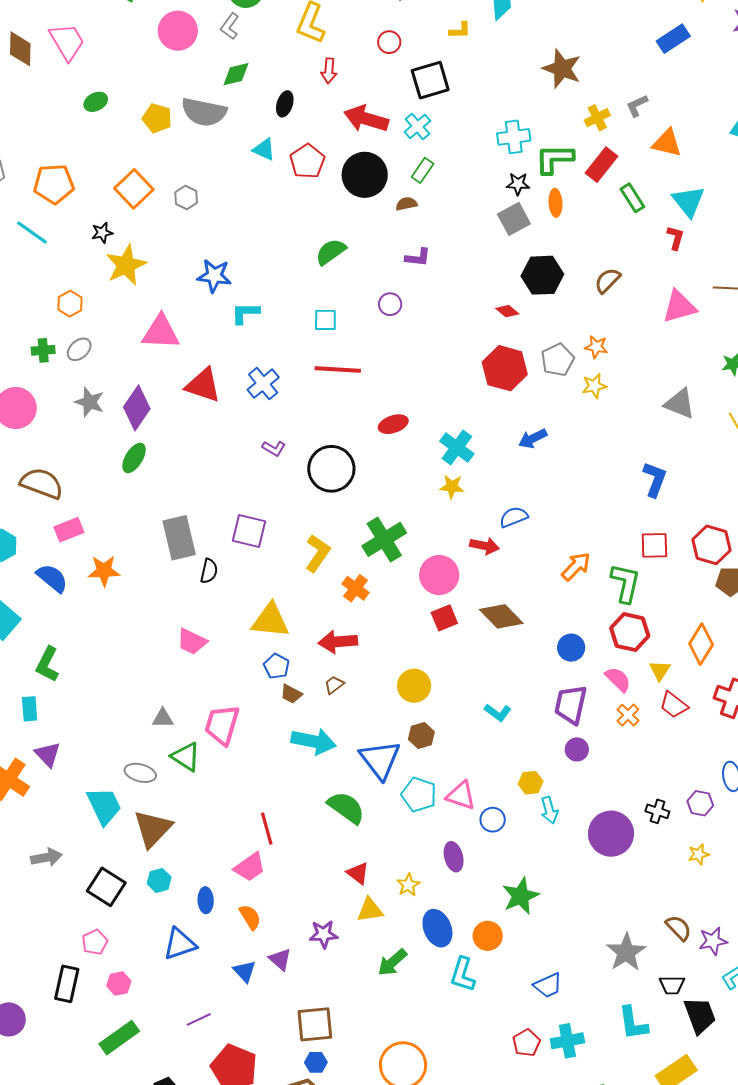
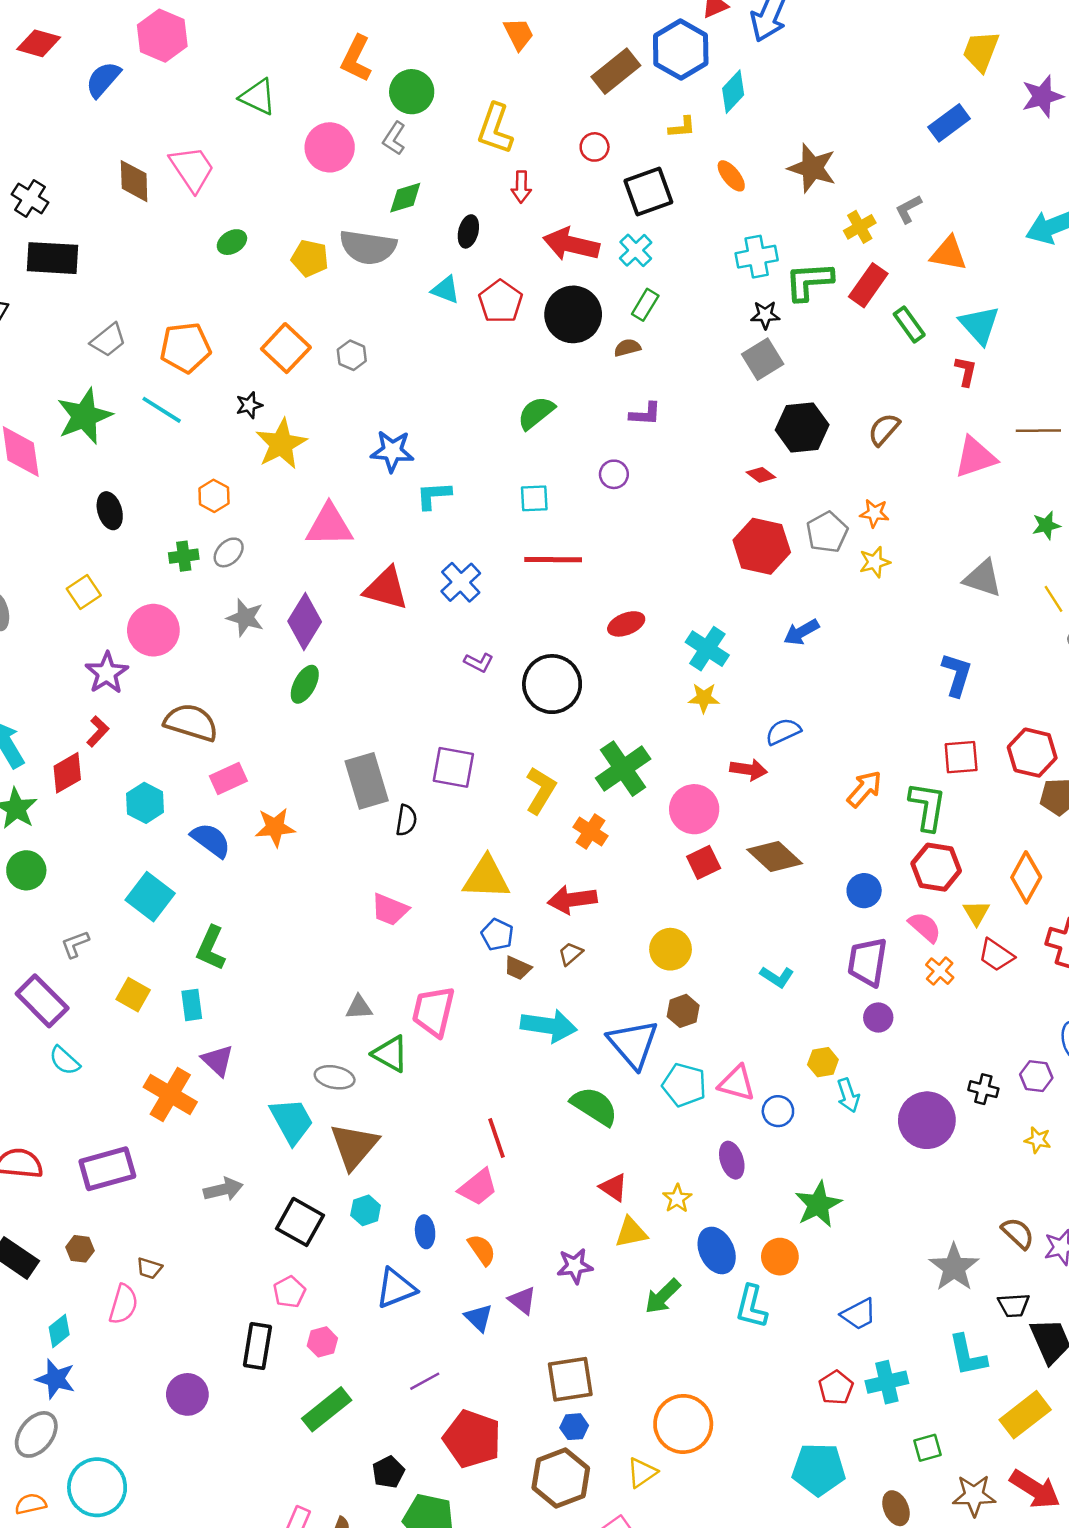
orange ellipse: (555, 203) -> (731, 176), moved, turned -32
yellow star: (699, 854) -> (1038, 1140), turned 30

